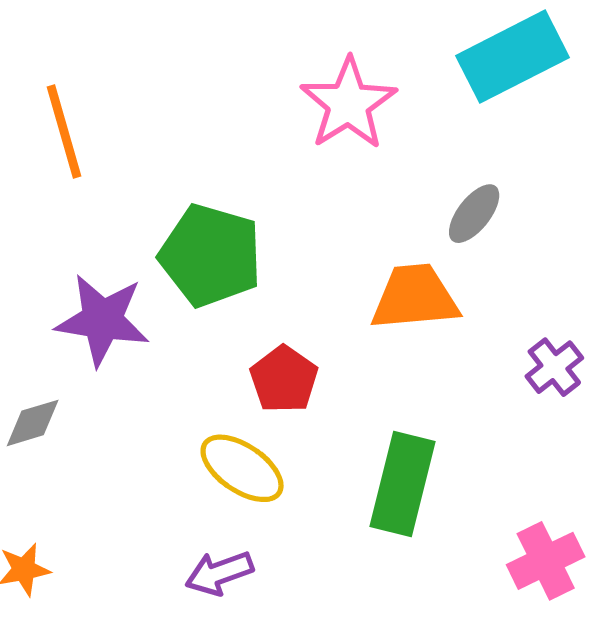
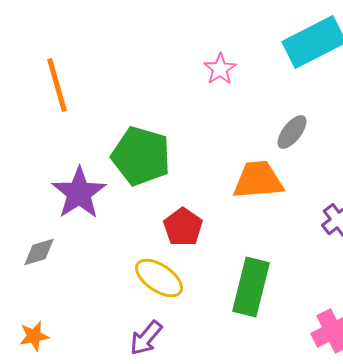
pink star: (348, 104) -> (220, 69), size x0.6
purple star: (102, 320) -> (79, 193), turned 30
purple arrow: (219, 573) -> (146, 338), turned -30

